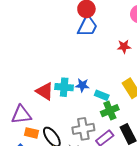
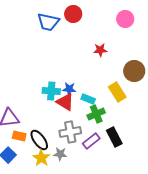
blue trapezoid: (87, 26) -> (48, 22), moved, turned 75
red star: (124, 47) -> (100, 50), moved
red triangle: (45, 91) -> (65, 102), moved

